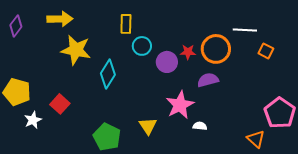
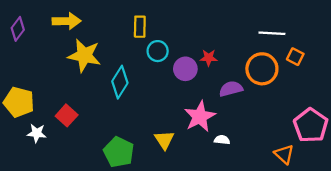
orange circle: (216, 49) -> (262, 69), moved
white star: (33, 120) -> (37, 133), turned 30

